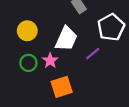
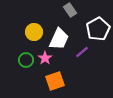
yellow circle: (27, 31) -> (34, 32), moved

